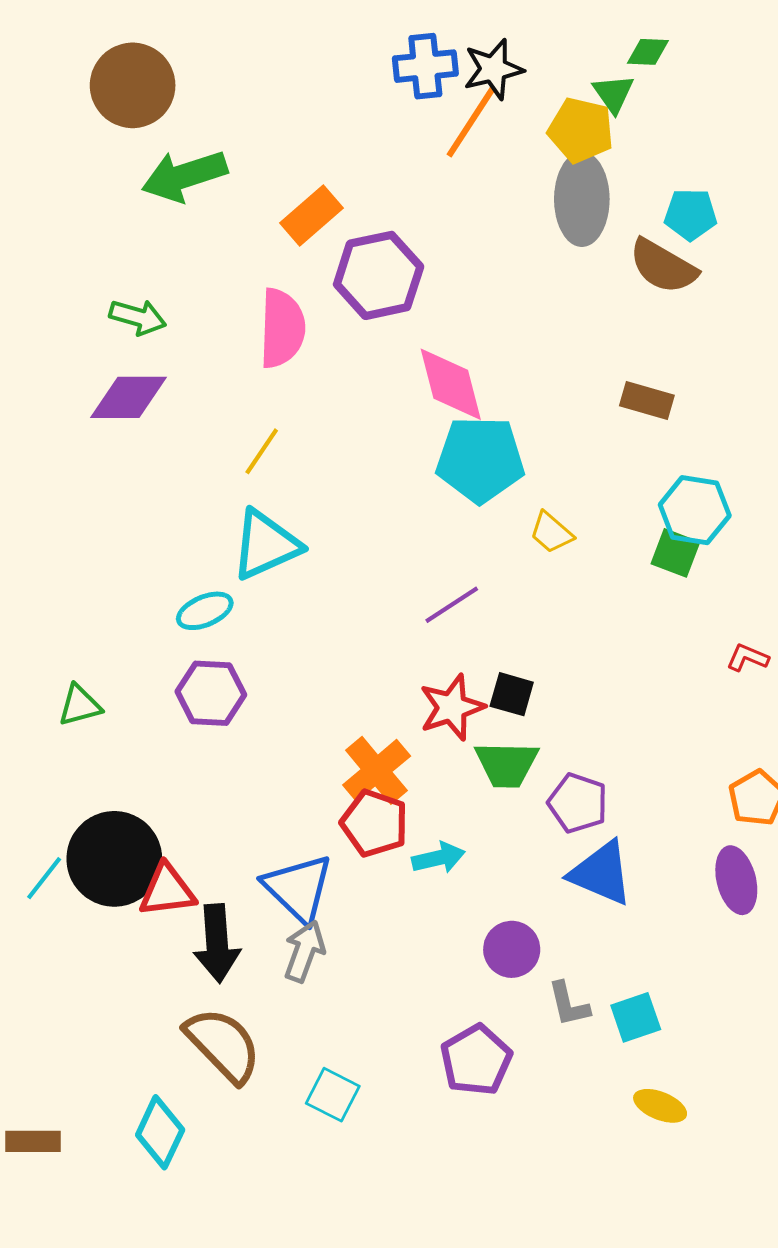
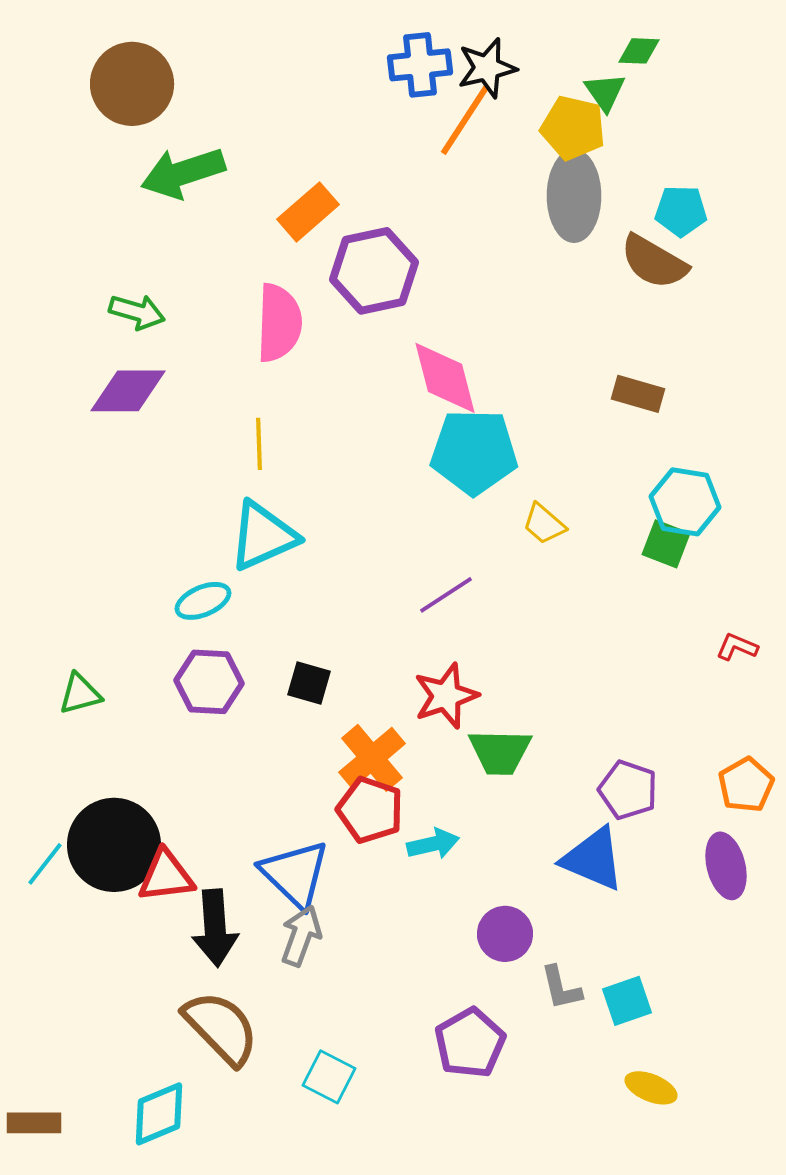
yellow line: (262, 451) -> (259, 444), turned -36
black square: (512, 694) -> (309, 683), moved
purple pentagon: (578, 803) -> (628, 790), moved
cyan diamond: (160, 1132) -> (159, 1114), turned 42

